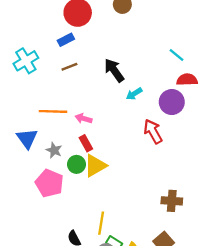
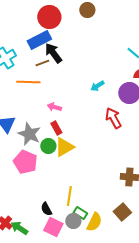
blue rectangle: (66, 40) -> (39, 40), size x1.6
black arrow: (114, 70) -> (53, 53), moved
orange line: (53, 111) -> (28, 82), moved
gray star: (54, 150) -> (29, 134), size x1.6

